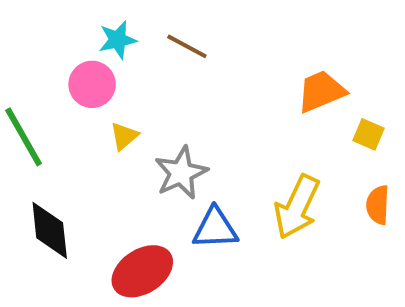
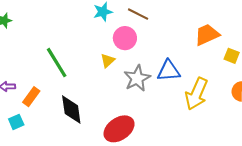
pink circle: (92, 84) -> (125, 38), moved
blue triangle: (215, 228) -> (169, 71), moved

